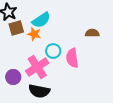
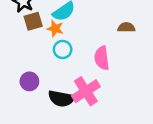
cyan circle: (53, 51) -> (63, 49), moved
pink cross: (37, 67) -> (86, 91), moved

